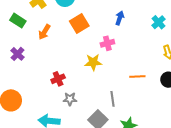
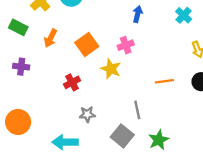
orange square: (79, 23) -> (87, 44), moved
purple cross: (18, 54) -> (21, 67), turned -32
yellow star: (93, 62) -> (111, 69), turned 30
red cross: (58, 79) -> (72, 82), moved

